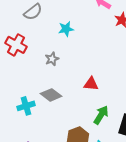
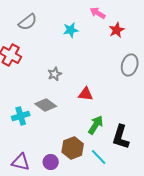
cyan star: (66, 29) -> (71, 30), moved
gray star: (52, 59) -> (55, 74), moved

